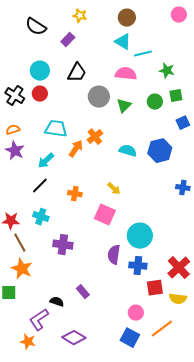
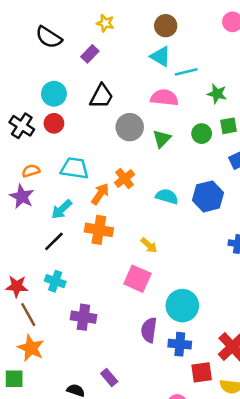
orange semicircle: (13, 130) -> (31, 171), moved
orange cross: (75, 194) -> (99, 230), moved, size x1.5

